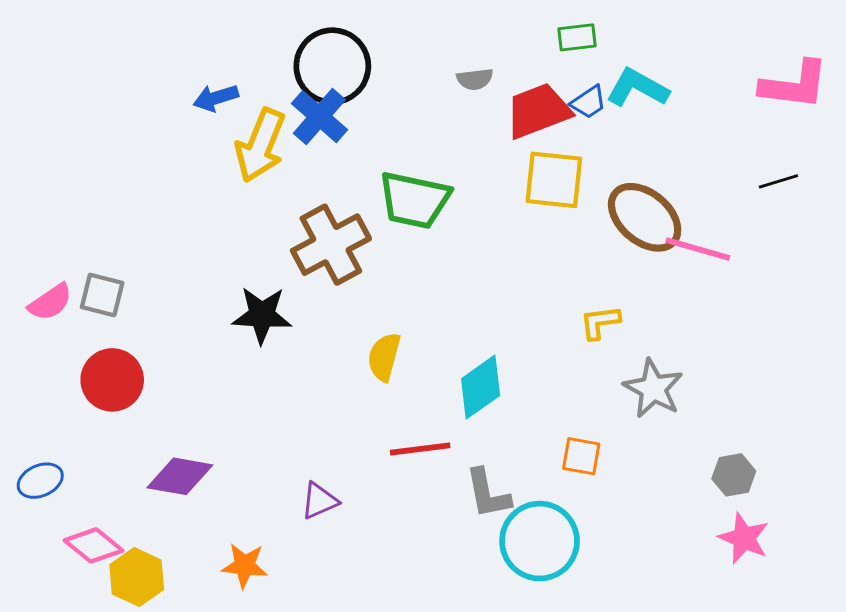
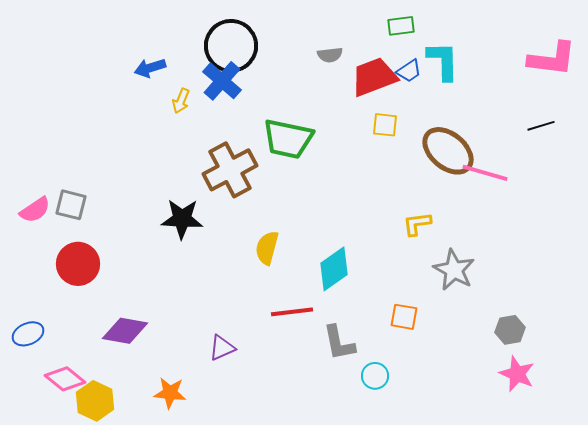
cyan L-shape: (637, 88) -> (443, 61), turned 60
yellow arrow: (260, 145) -> (181, 101), size x0.5
yellow square: (554, 180) -> (385, 125), size x0.6
cyan circle: (540, 541) -> (375, 376), size x0.5

